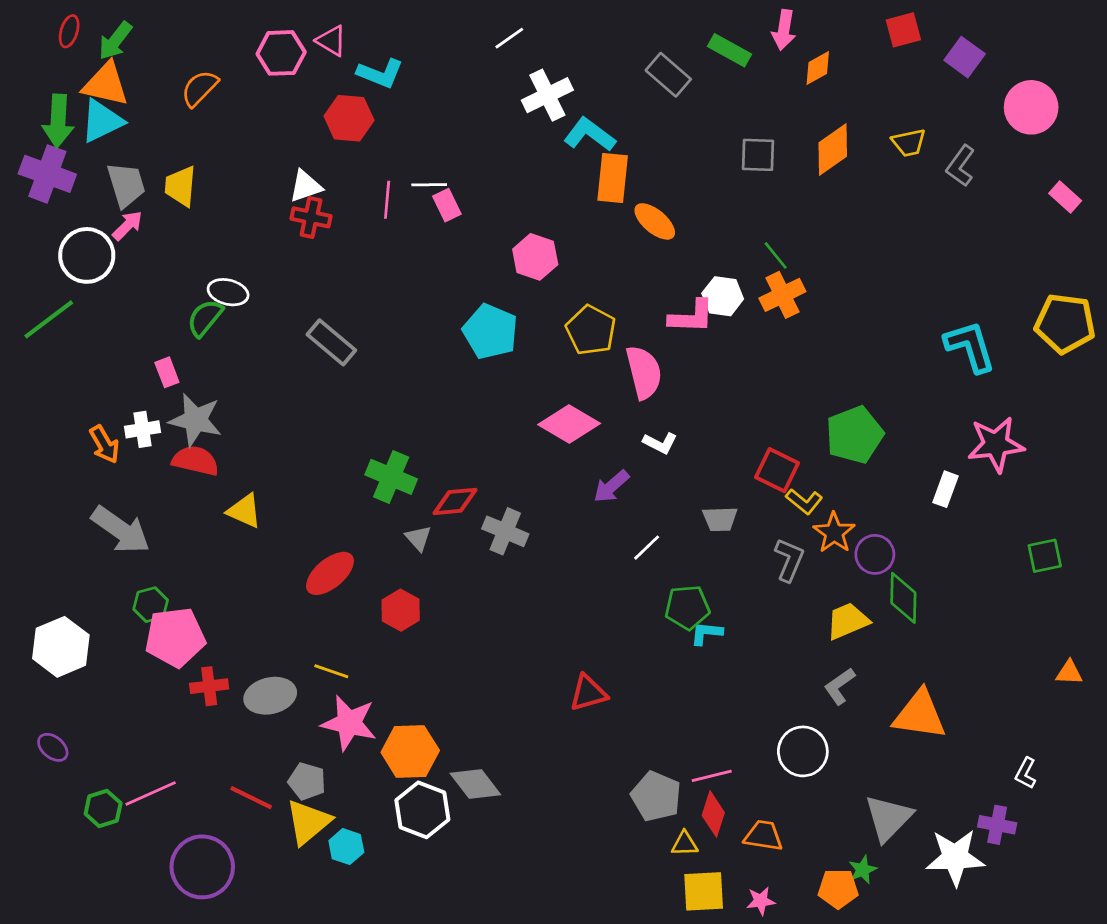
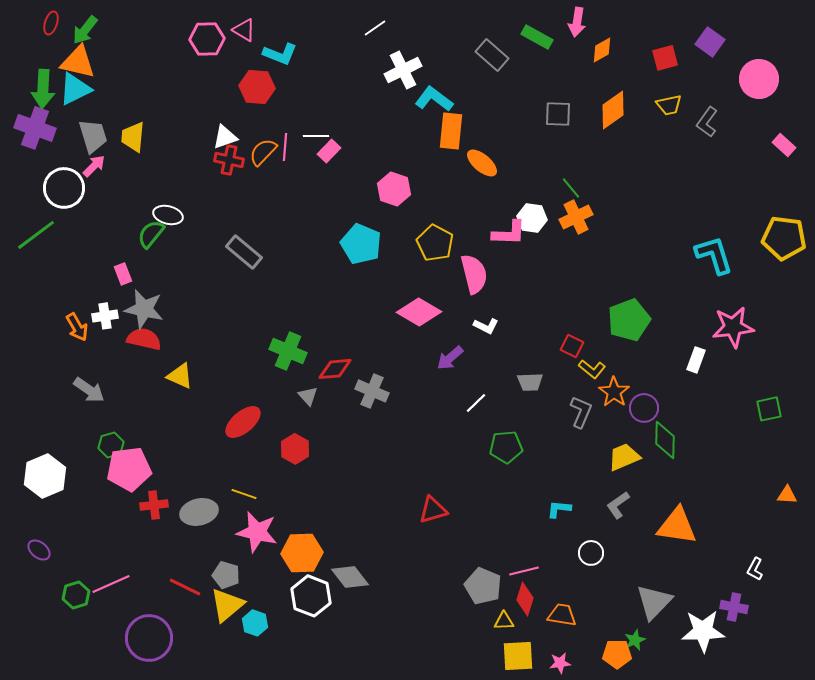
red square: (903, 30) -> (665, 58), moved
orange semicircle: (200, 88) -> (263, 152), moved
pink rectangle: (447, 205) -> (329, 151), turned 70
red square: (777, 470) -> (572, 346), size x0.7
gray arrow: (121, 530) -> (89, 390), size x0.7
cyan L-shape: (706, 633) -> (559, 509), moved
white circle: (803, 751) -> (591, 553), size x0.7

